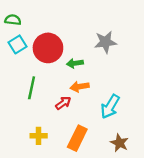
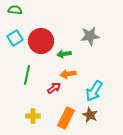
green semicircle: (13, 20) -> (15, 10), moved
brown star: (119, 143) -> (90, 115), moved

